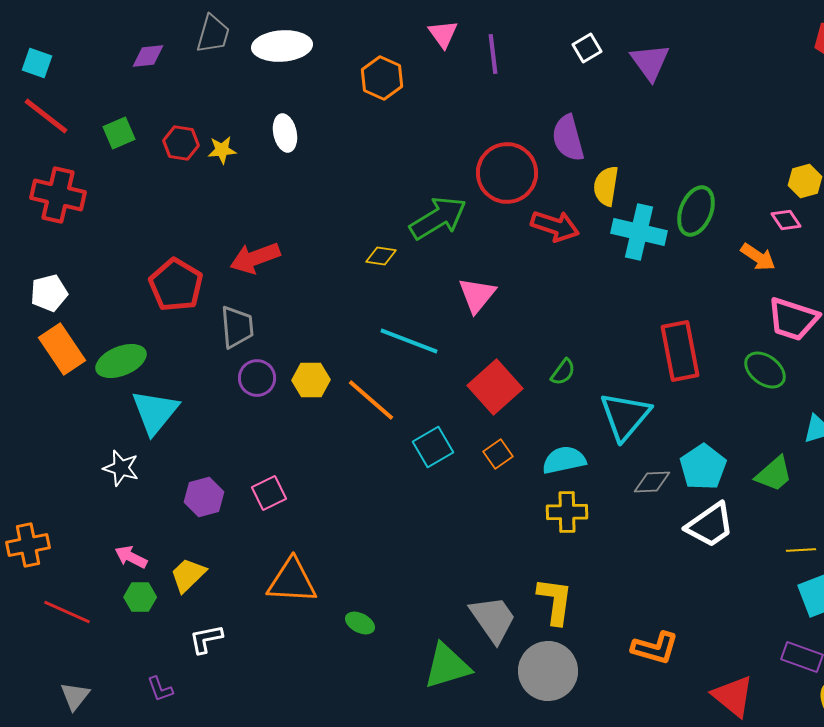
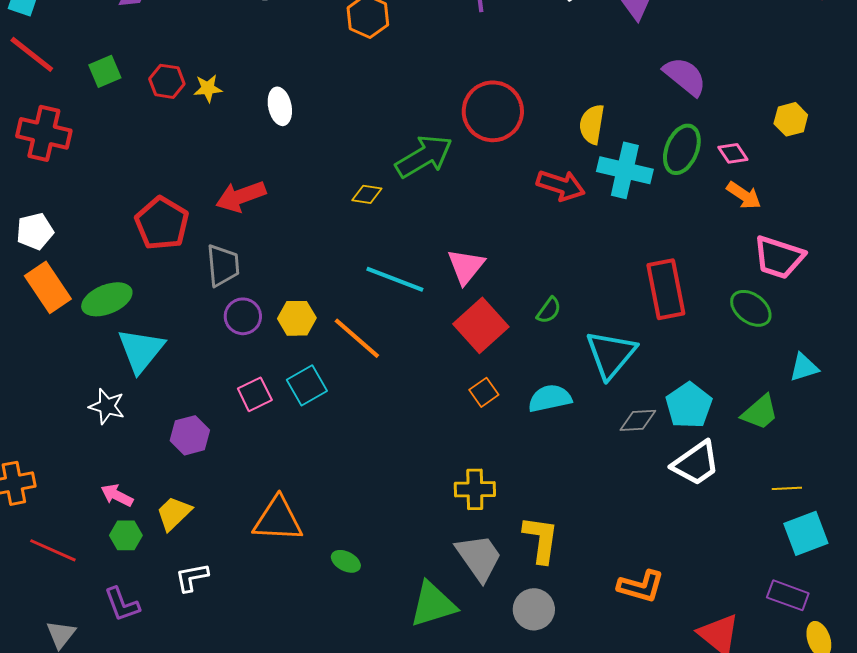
white ellipse: (285, 133) -> (280, 106), moved
purple semicircle: (568, 138) -> (685, 76), moved, turned 144
pink diamond: (786, 220) -> (733, 153), moved
red arrow: (555, 226) -> (561, 185), moved
pink triangle: (477, 295) -> (466, 266), moved
cyan square: (433, 447) -> (307, 385), moved
pink square: (269, 493) -> (255, 394), moved
yellow cross: (567, 512) -> (475, 489), moved
gray circle: (548, 671) -> (534, 609), size x0.7
purple L-shape: (160, 689) -> (122, 604), moved, size x1.4

